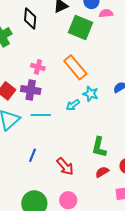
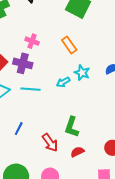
orange rectangle: (75, 67) -> (69, 45), size x0.7
green L-shape: (99, 147) -> (72, 127), moved
red semicircle: (102, 172) -> (77, 152), moved

